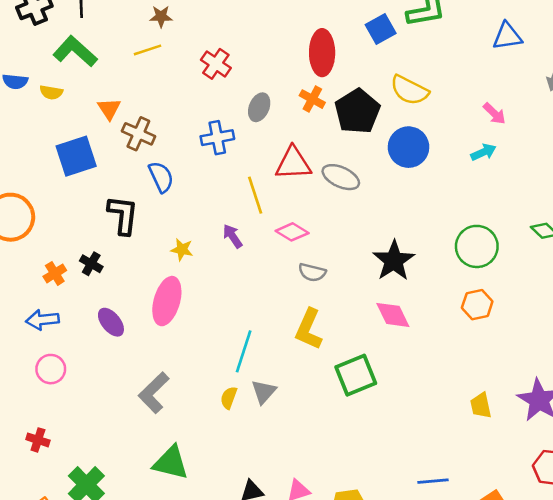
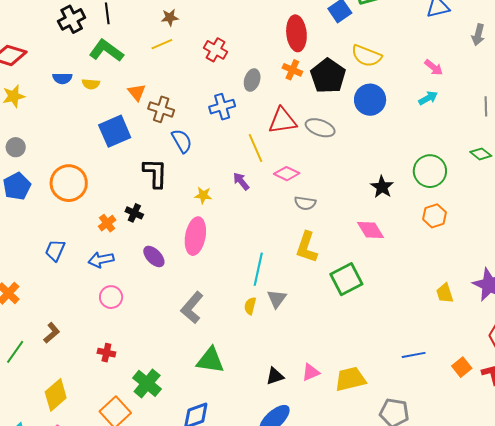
black star: (394, 261) -> (382, 187), moved, size x0.7

